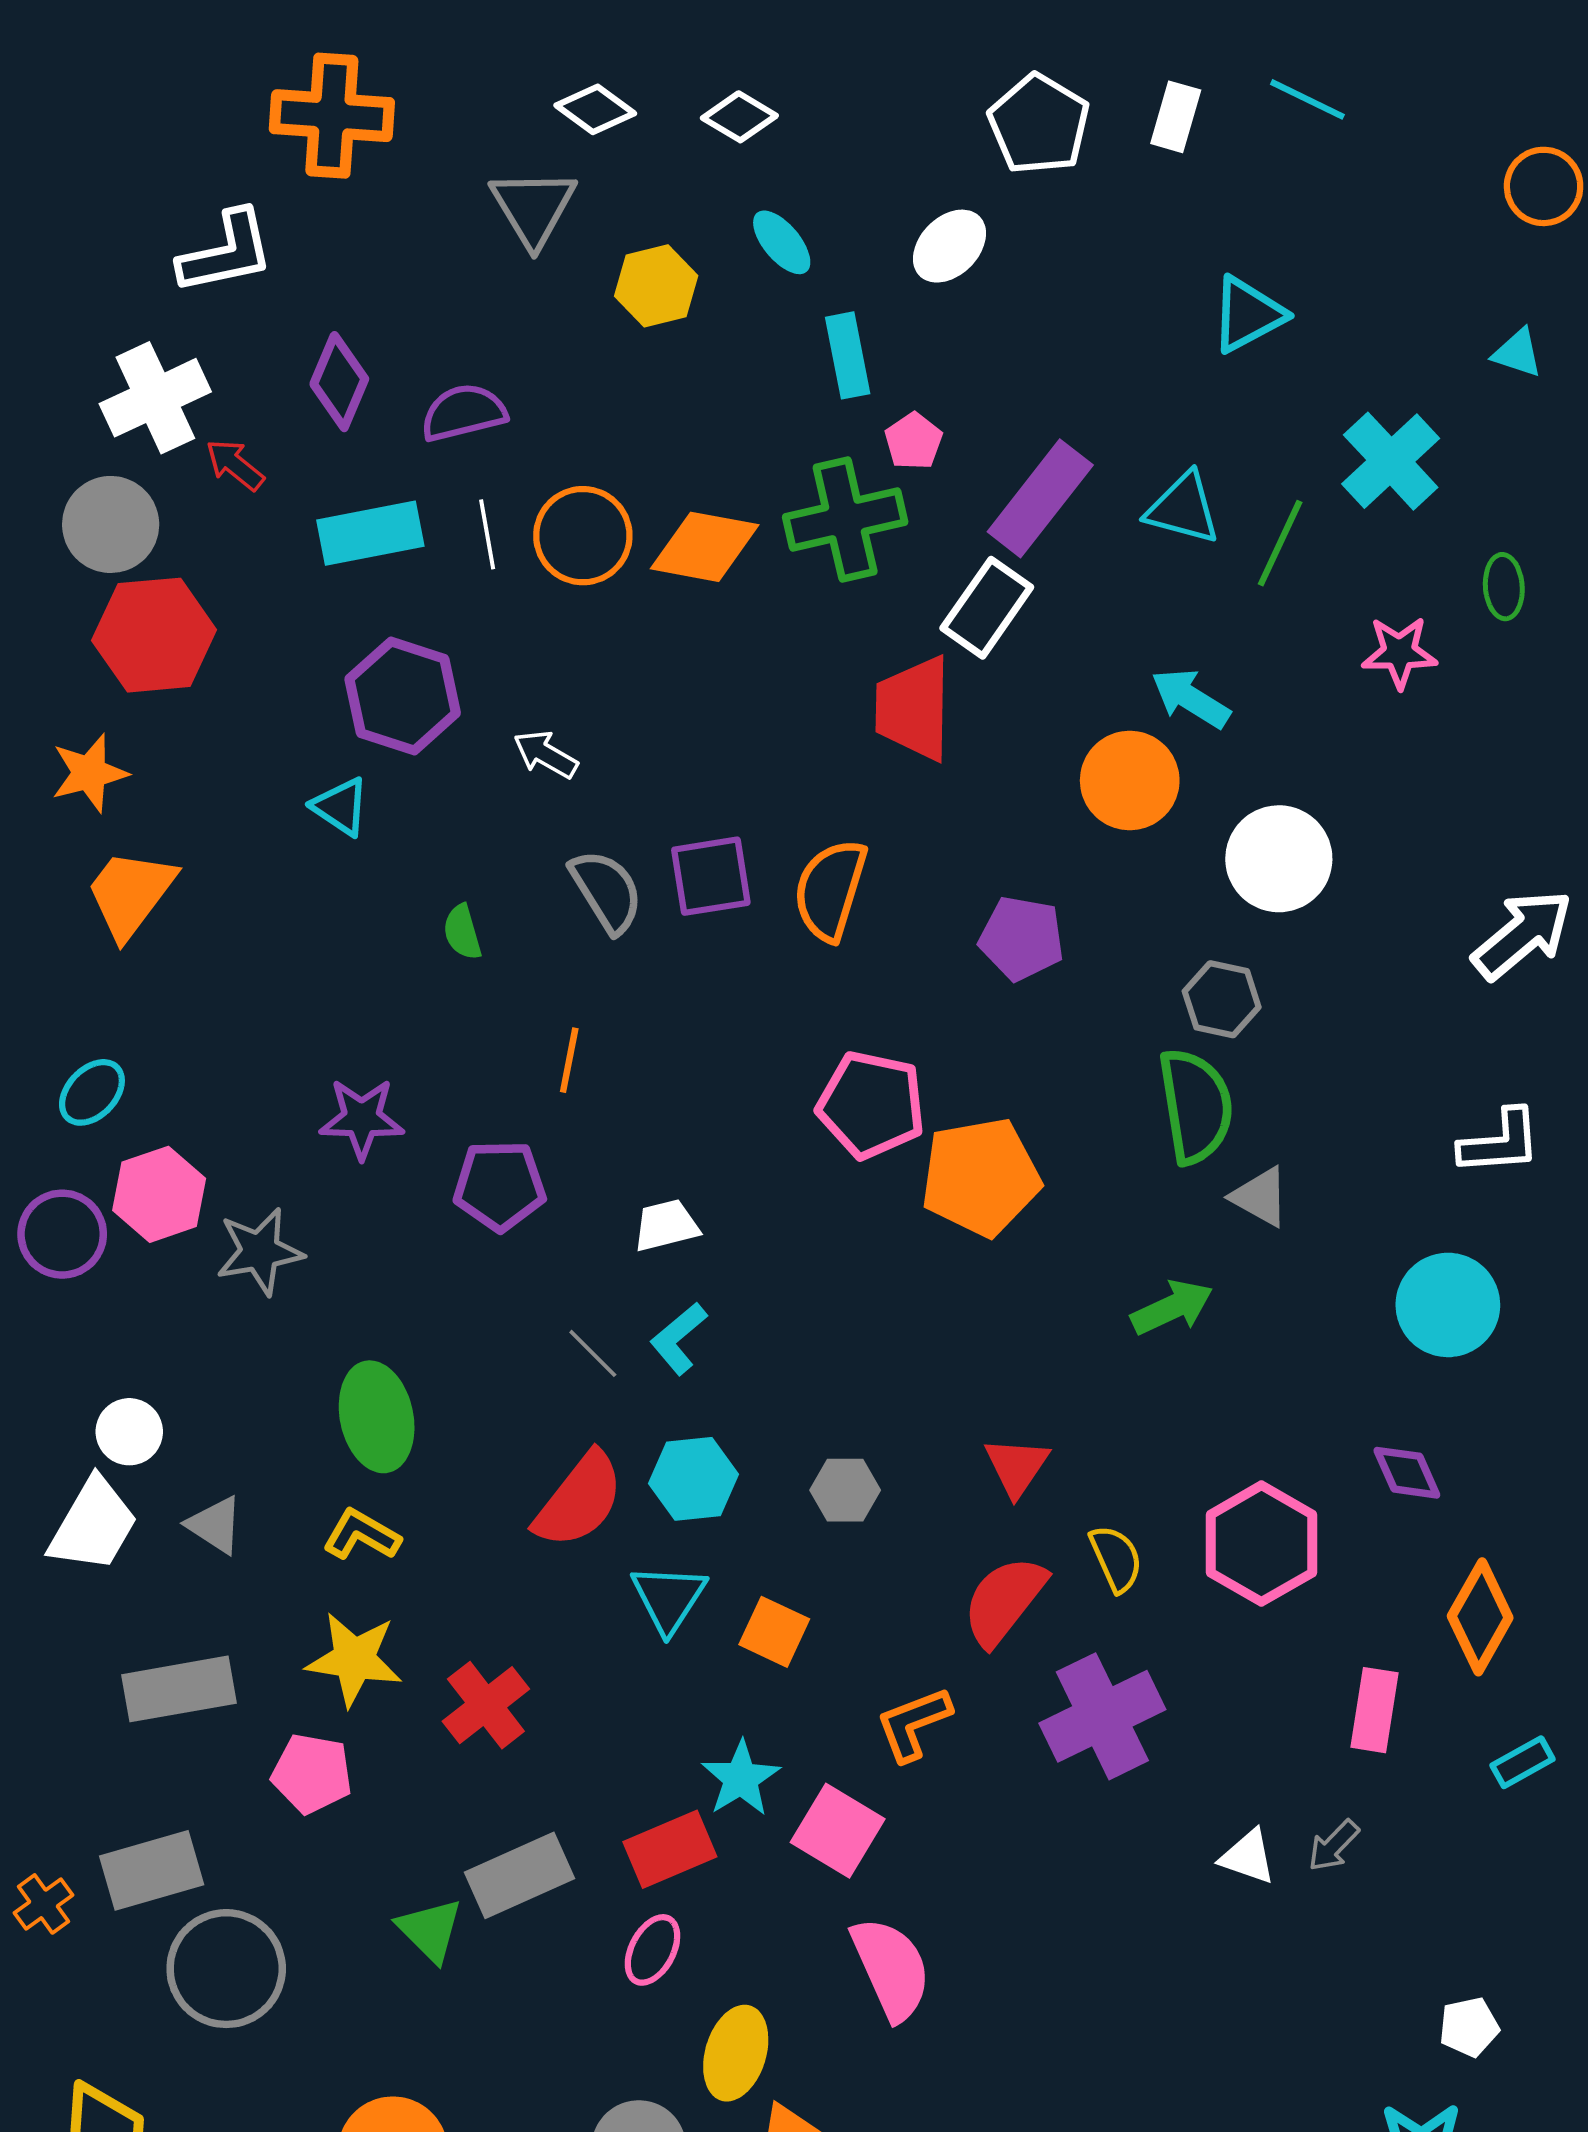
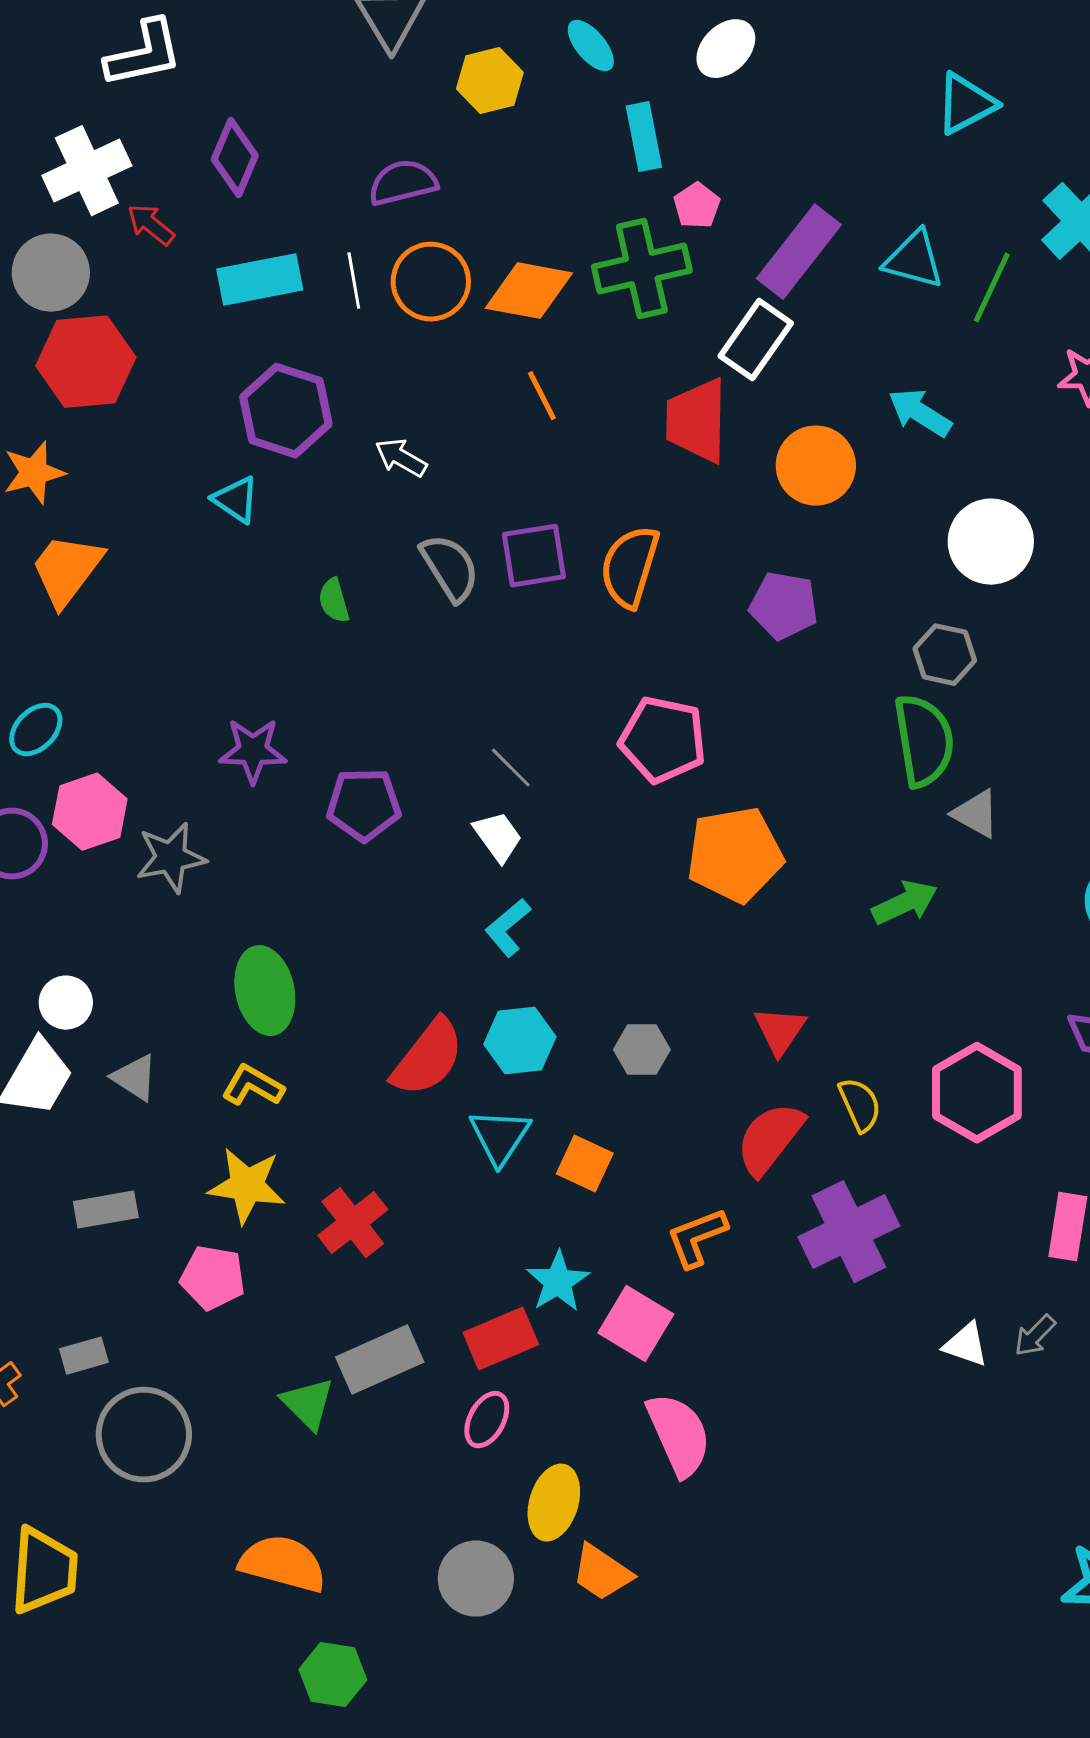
purple semicircle: (464, 413) -> (403, 183), moved
orange circle: (1130, 780) -> (816, 466), moved
orange line: (569, 1060) -> (542, 396), moved, turned -38
orange pentagon: (981, 1177) -> (735, 855), moved
white trapezoid: (666, 1225) -> (498, 837), turned 68
gray line: (593, 1353) -> (511, 768), moved
gray rectangle: (179, 1689) -> (106, 1210), size x0.7
gray rectangle: (152, 1870) -> (84, 1356), size x0.6

